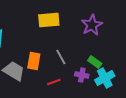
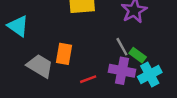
gray line: (61, 57) -> (122, 47), moved
purple cross: (82, 75) -> (122, 71), size x1.5

